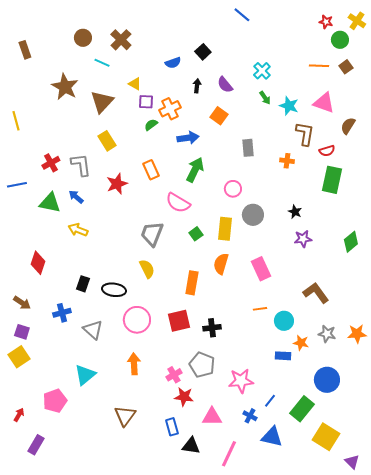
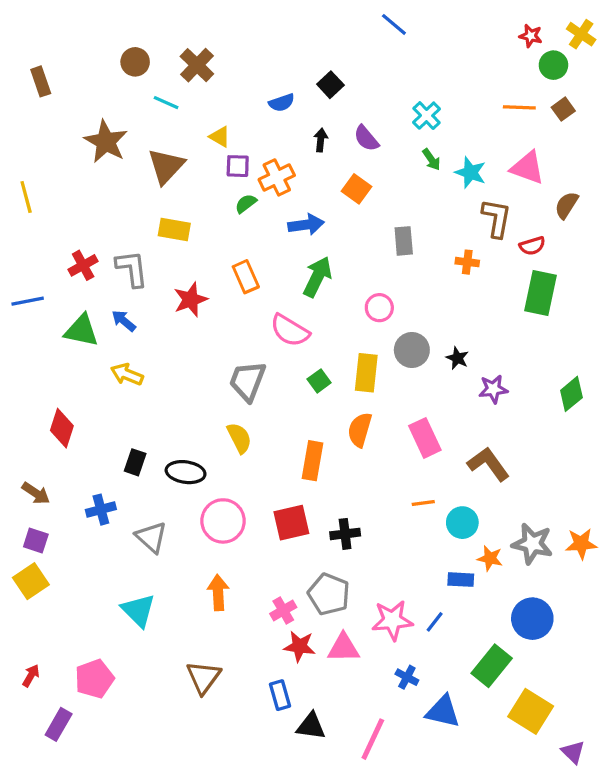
yellow rectangle: (107, 141) -> (174, 230), turned -48
black star: (295, 212) -> (457, 358), moved
brown L-shape: (316, 293) -> (488, 464), moved
gray star: (327, 334) -> (532, 544), size x1.4
cyan triangle: (85, 375) -> (138, 610), turned -35
pink pentagon: (55, 401) -> (94, 679), moved
blue line: (270, 401) -> (435, 622), moved
pink triangle: (212, 417) -> (343, 648), moved

